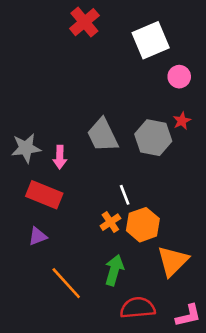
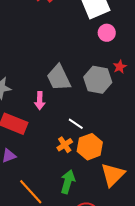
pink circle: (179, 77) -> (107, 33), moved
pink arrow: (60, 157) -> (40, 101), moved
white line: (125, 195) -> (76, 124), turned -35

